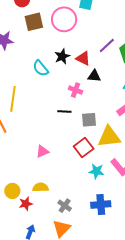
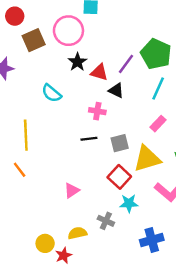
purple line: (107, 46) -> (126, 64), moved
black star: (62, 56) -> (77, 62), moved
black triangle: (94, 76) -> (116, 91), turned 32
cyan star: (96, 171) -> (129, 203), moved
gray cross: (65, 206) -> (106, 221), moved

